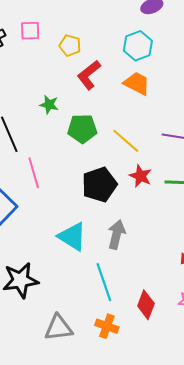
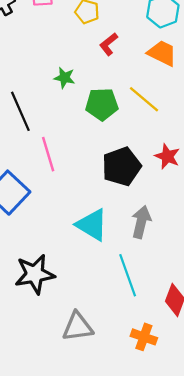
red L-shape: (89, 75) -> (109, 44), size x0.7
yellow line: (126, 141) -> (144, 99), moved
orange cross: (107, 326) -> (144, 337), moved

